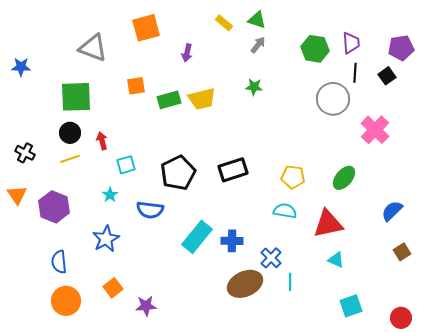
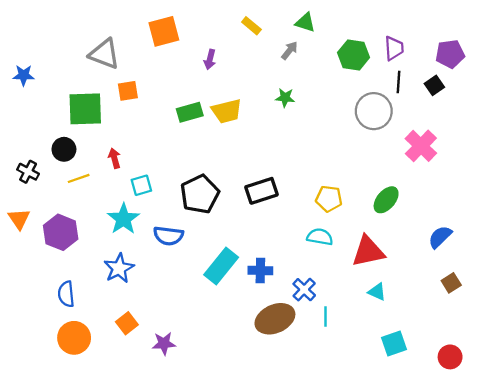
green triangle: (257, 20) -> (305, 22), moved
orange square: (136, 86) -> (128, 91), moved
black circle: (70, 133) -> (64, 149), moved
cyan star: (110, 195) -> (123, 219), size x1.8

